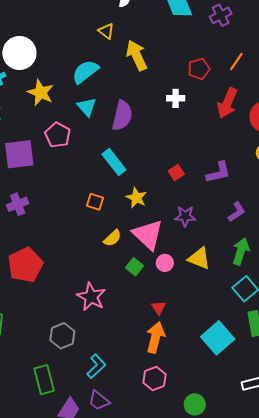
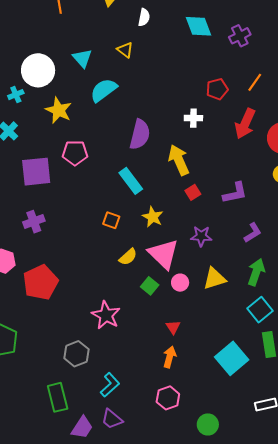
yellow arrow: (137, 55) -> (179, 160), moved
cyan triangle: (87, 107) -> (82, 58), moved
pink pentagon: (58, 135) -> (75, 153), turned -30
yellow triangle: (199, 258) -> (215, 279), turned -40
orange arrow: (155, 337) -> (170, 357), size x0.7

